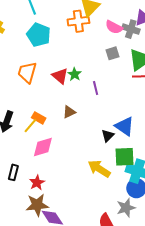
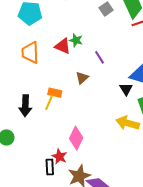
purple line: (96, 88) -> (100, 57), moved
pink diamond: (43, 147) -> (76, 138), moved, turned -30
black rectangle: (13, 172) -> (50, 167), moved
red star: (37, 183) -> (59, 157), moved

